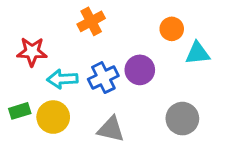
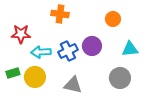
orange cross: (91, 21) -> (60, 14), turned 36
cyan triangle: (198, 53) -> (130, 49), moved

